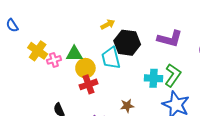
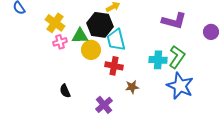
black hexagon: (127, 43) -> (100, 25), moved
yellow cross: (38, 51) -> (55, 23), moved
red cross: (88, 84) -> (114, 66), moved, turned 30

